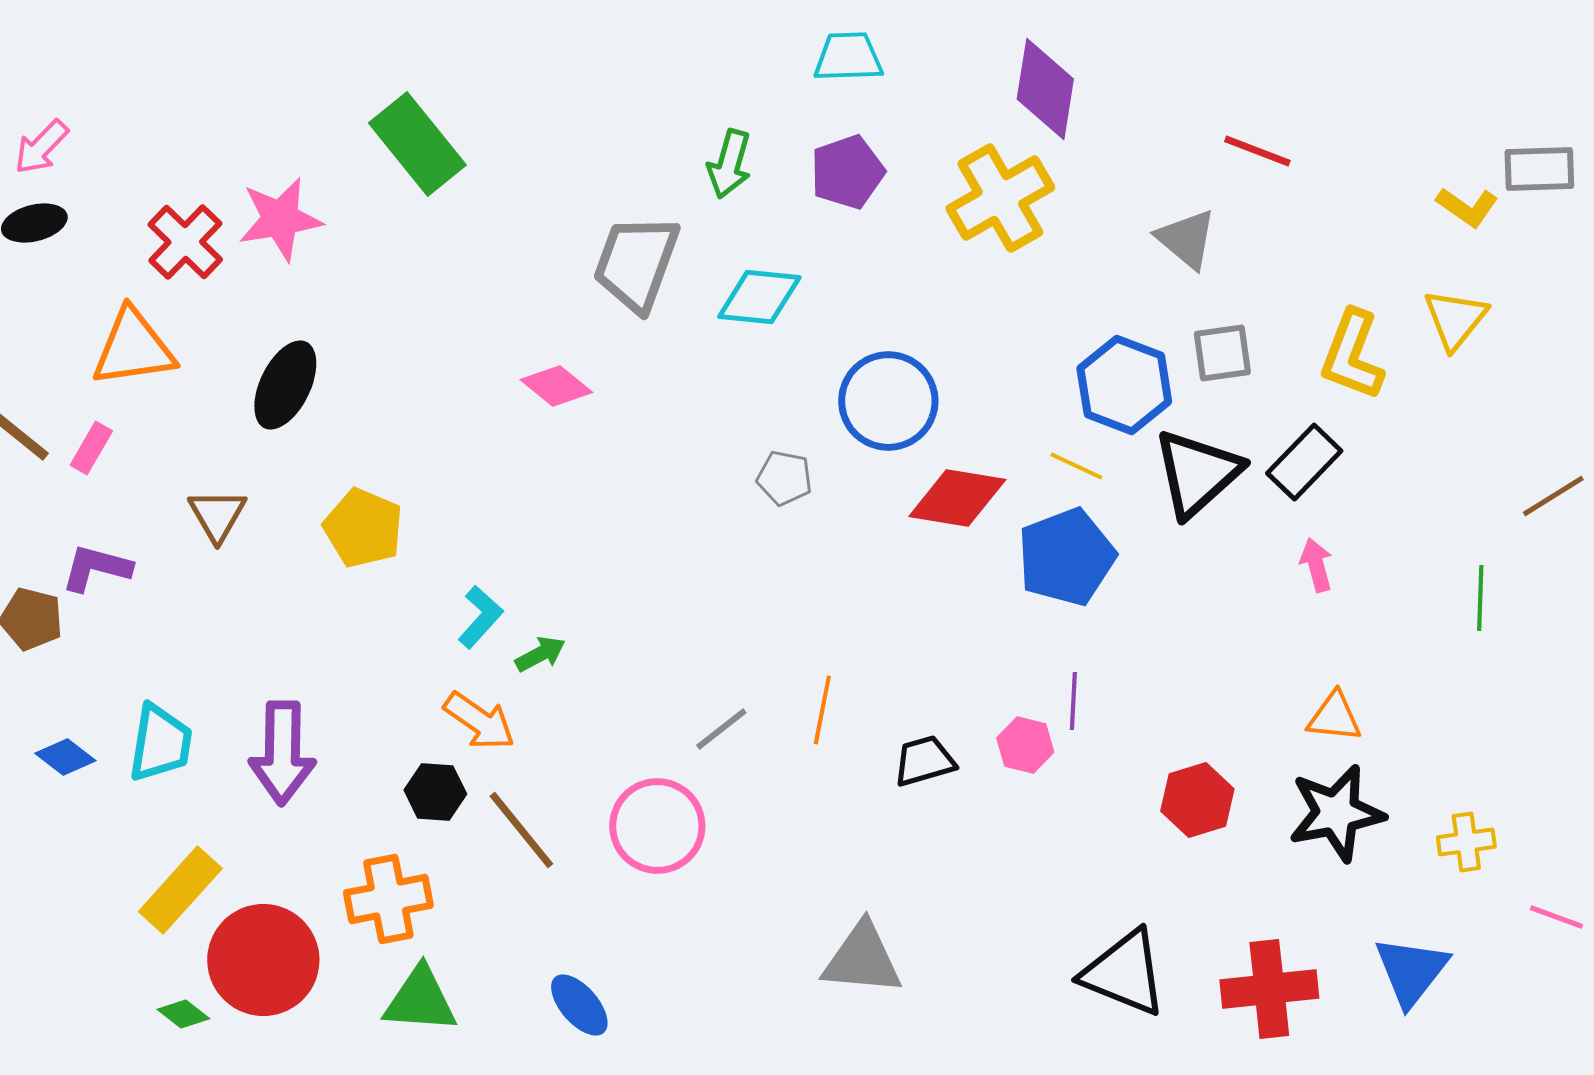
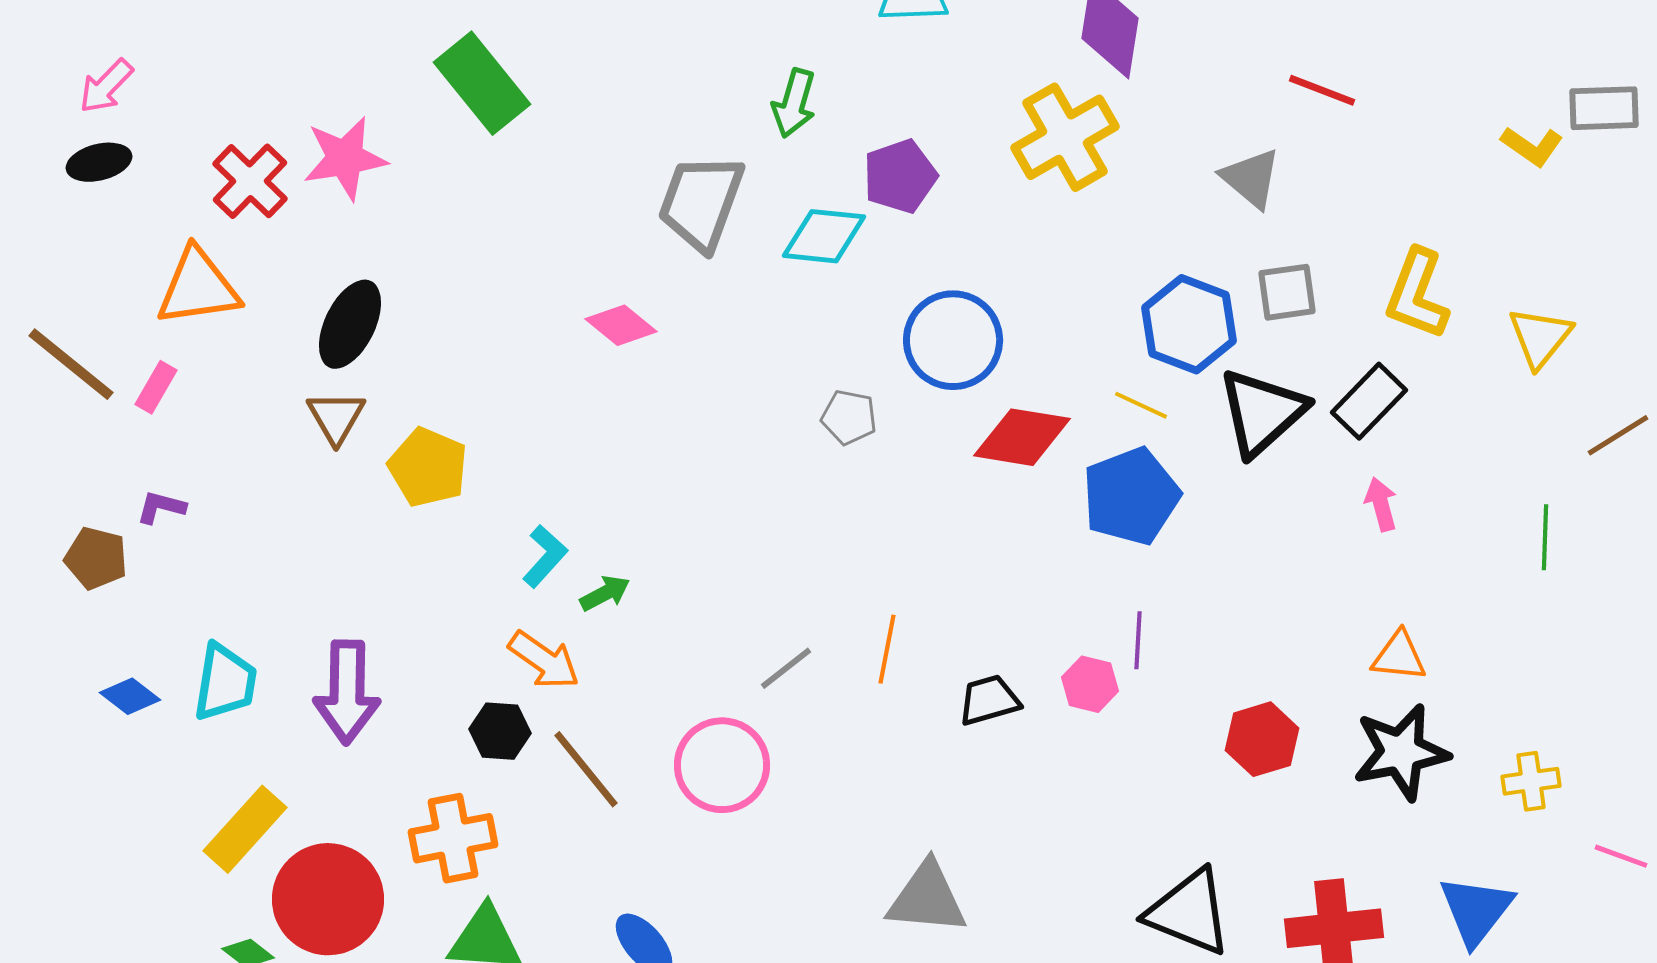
purple pentagon: (847, 172) -> (900, 176), moved
yellow triangle: (1455, 319) -> (1540, 337), moved
brown triangle: (217, 515) -> (336, 417), moved
purple L-shape: (96, 568) -> (161, 507), size x0.7

